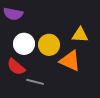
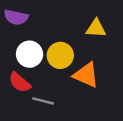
yellow triangle: (80, 35) -> (96, 28), moved

